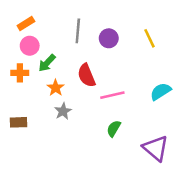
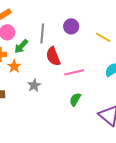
gray line: (78, 31) -> (42, 33), moved
yellow line: (149, 38) -> (103, 37), moved, turned -35
orange star: (56, 88) -> (14, 66), moved

